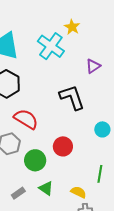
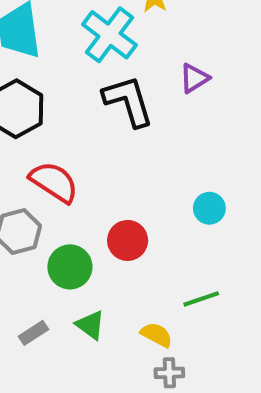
black L-shape: (72, 97) -> (128, 101), moved
green line: (100, 174) -> (201, 299), turned 60

